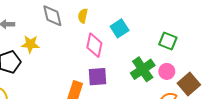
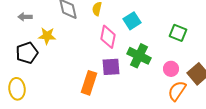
green cross: (143, 69) -> (139, 56), moved, turned -30
pink circle: (167, 71) -> (171, 69), moved

